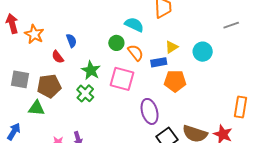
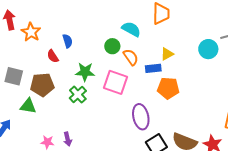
cyan circle: (203, 52) -> (208, 49), moved
green star: (91, 70) -> (85, 72), turned -30

